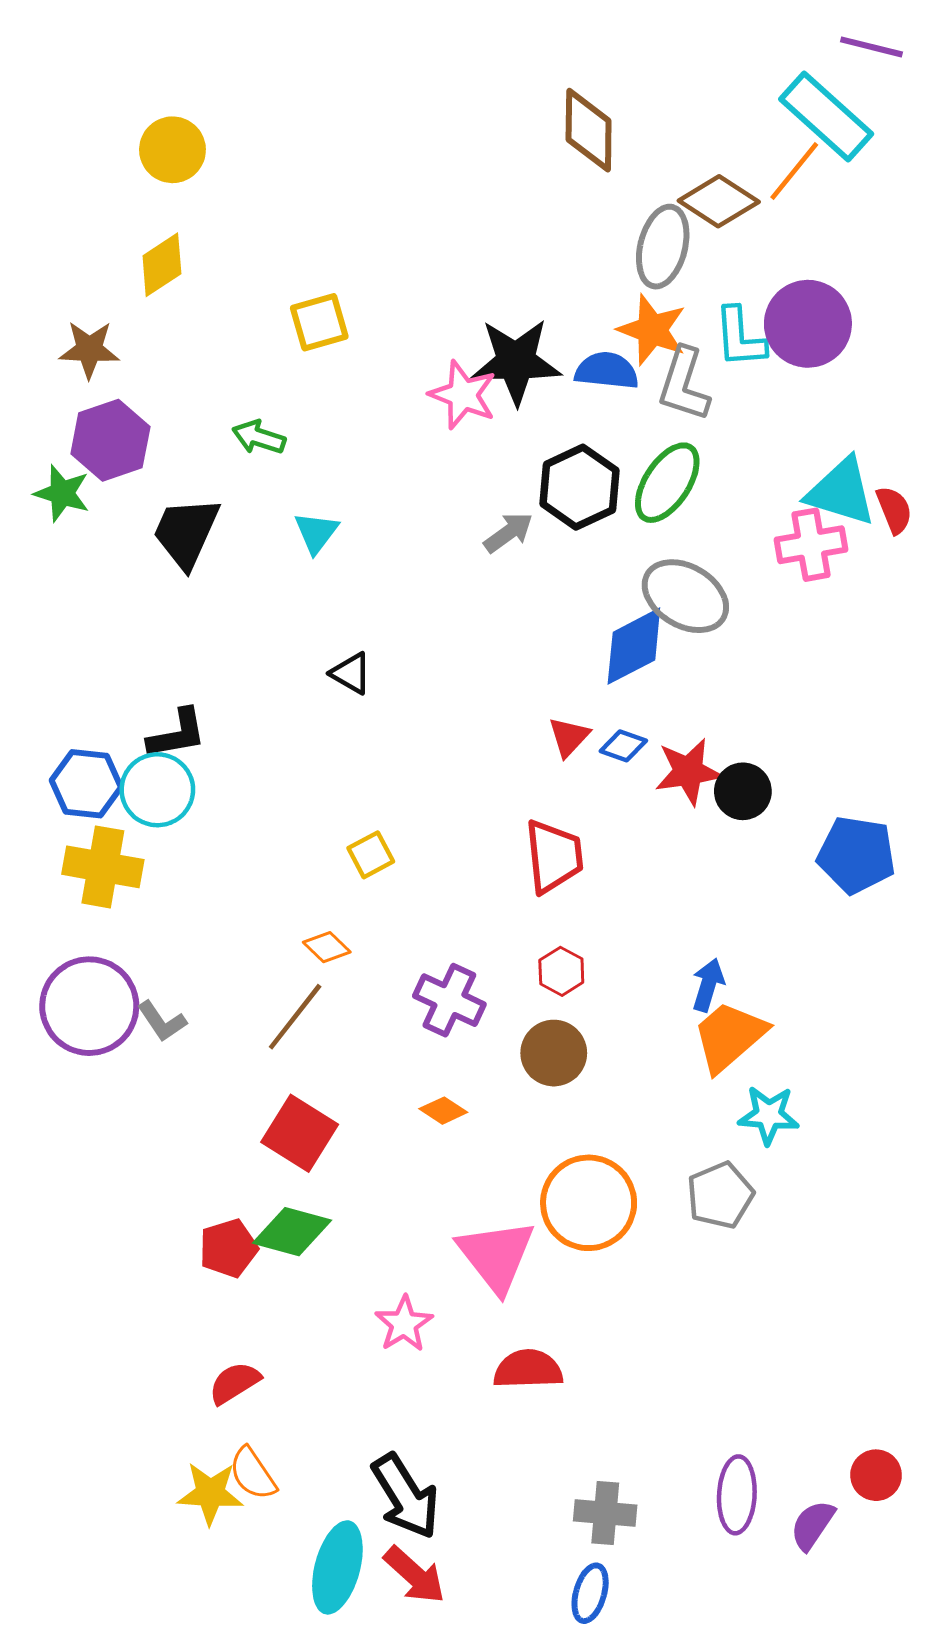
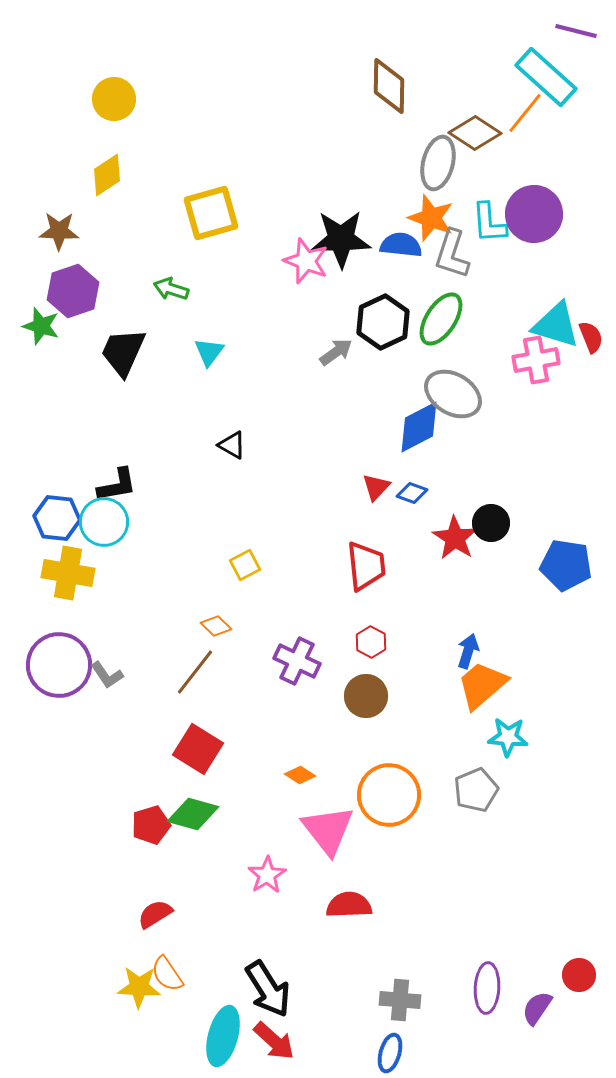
yellow square: (319, 322) -> (211, 213), size x1.4
red star: (688, 772) -> (455, 538), moved, turned -30
orange diamond: (443, 1111) -> (300, 775), moved

